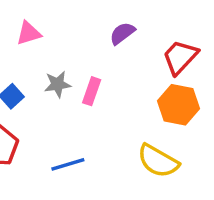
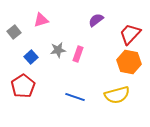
yellow semicircle: (158, 161) -> (117, 95), turned -45
blue line: (68, 164) -> (75, 97), moved, turned 36

